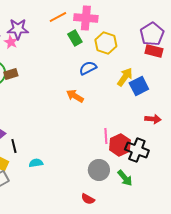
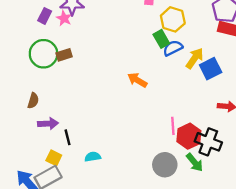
green rectangle: (75, 38) -> (161, 39), moved
blue semicircle: (88, 68) -> (173, 48), moved
green arrow: (125, 178) -> (195, 162), moved

